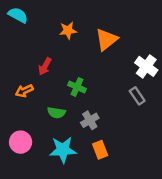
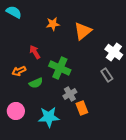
red arrow: (45, 66) -> (35, 52), turned 120
green cross: (77, 87) -> (60, 68), size x1.5
green semicircle: (56, 113) -> (36, 83), moved, turned -32
orange rectangle: (100, 150) -> (82, 108), moved

